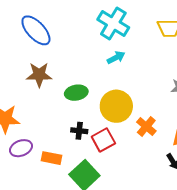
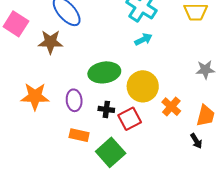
brown star: (39, 75) -> (50, 42), moved
green ellipse: (76, 93) -> (104, 72), size x1.4
purple ellipse: (21, 148) -> (74, 100), moved, turned -75

